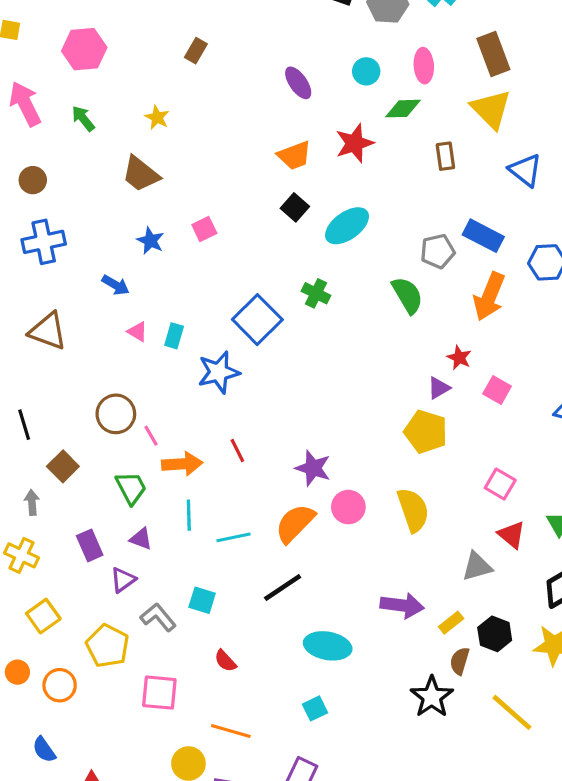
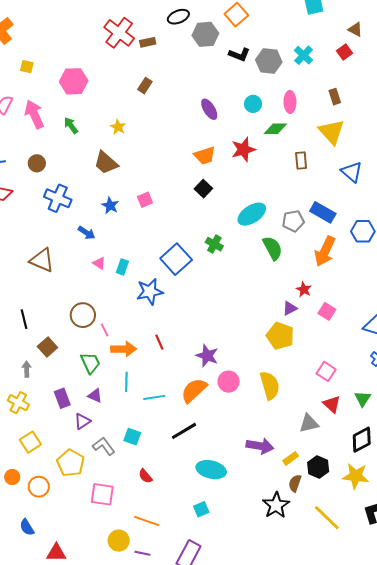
brown rectangle: (493, 54) -> (335, 97), size x0.6
cyan ellipse: (347, 226) -> (252, 214), moved
blue cross: (44, 242) -> (58, 198), moved, turned 32

